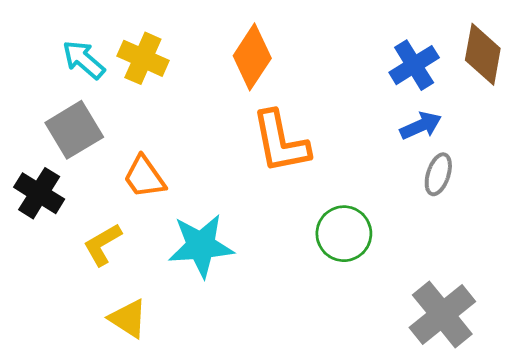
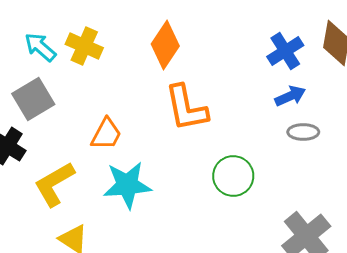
gray ellipse: (438, 174) -> (303, 132), turned 72
orange trapezoid: (144, 177) -> (106, 134), moved, turned -117
yellow L-shape: (102, 244) -> (54, 184), size x1.4

